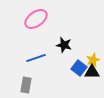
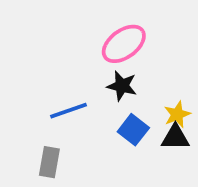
pink ellipse: (36, 19) -> (124, 44), moved
blue square: (79, 68) -> (133, 130), moved

